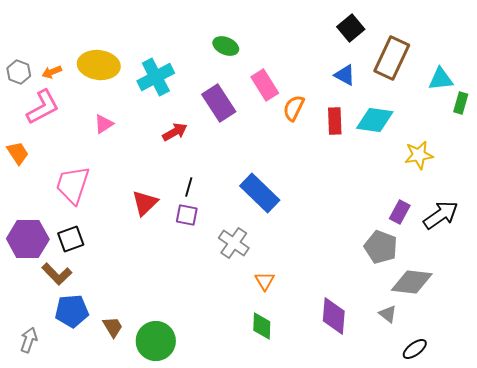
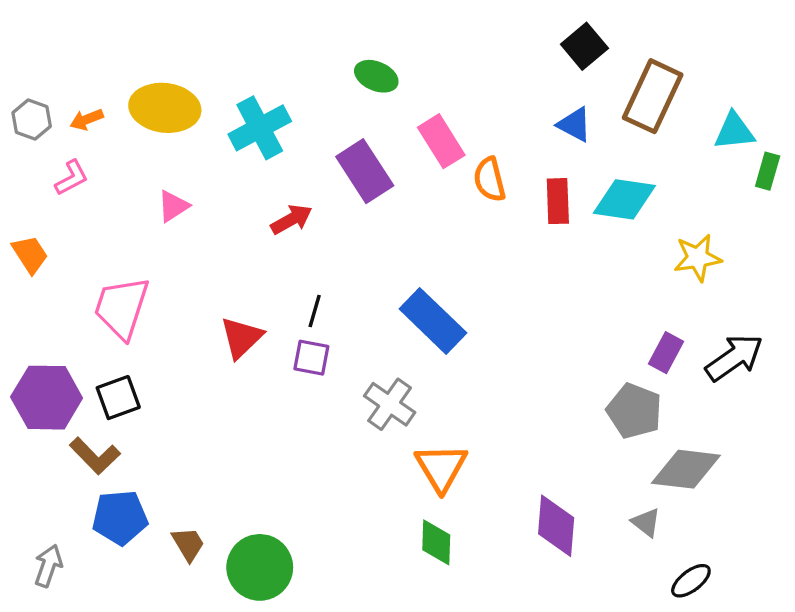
pink L-shape: (43, 107) -> (72, 178), size x0.6
orange semicircle: (294, 108) -> (490, 179), turned -40
orange triangle: (265, 281) -> (441, 468), size x1.6

